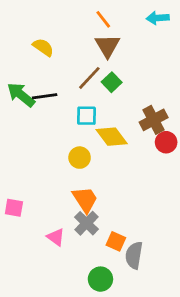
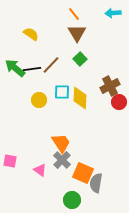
brown line: (89, 78) -> (51, 65), moved
cyan square: (87, 116) -> (62, 92), moved
yellow diamond: (112, 137) -> (80, 98), turned 40
yellow circle: (80, 158) -> (39, 100), moved
pink square: (14, 208) -> (10, 161), moved
orange square: (116, 241) -> (83, 173), size x1.5

